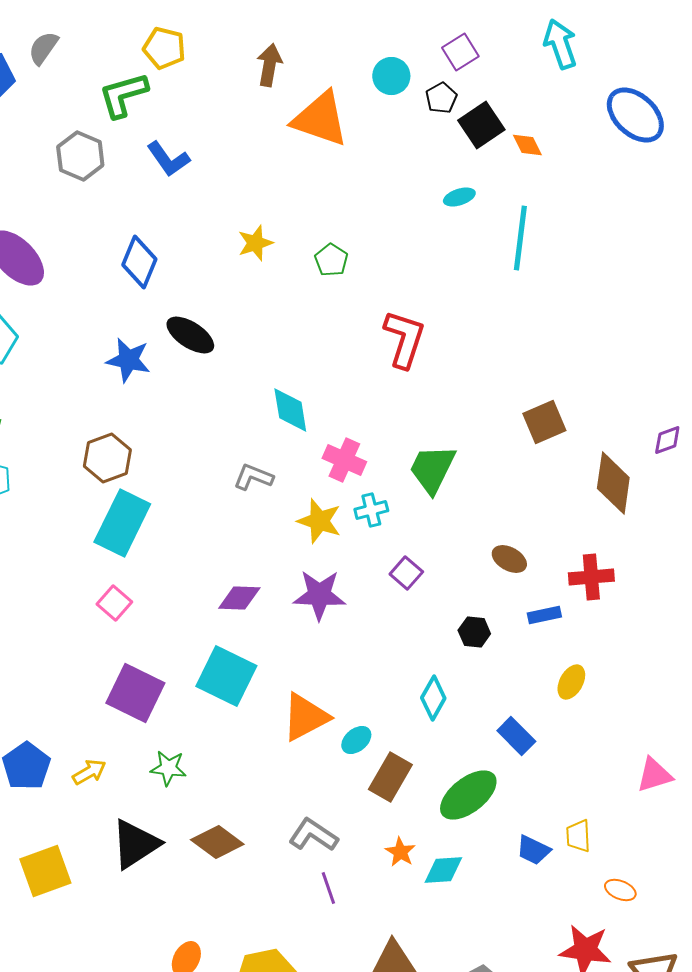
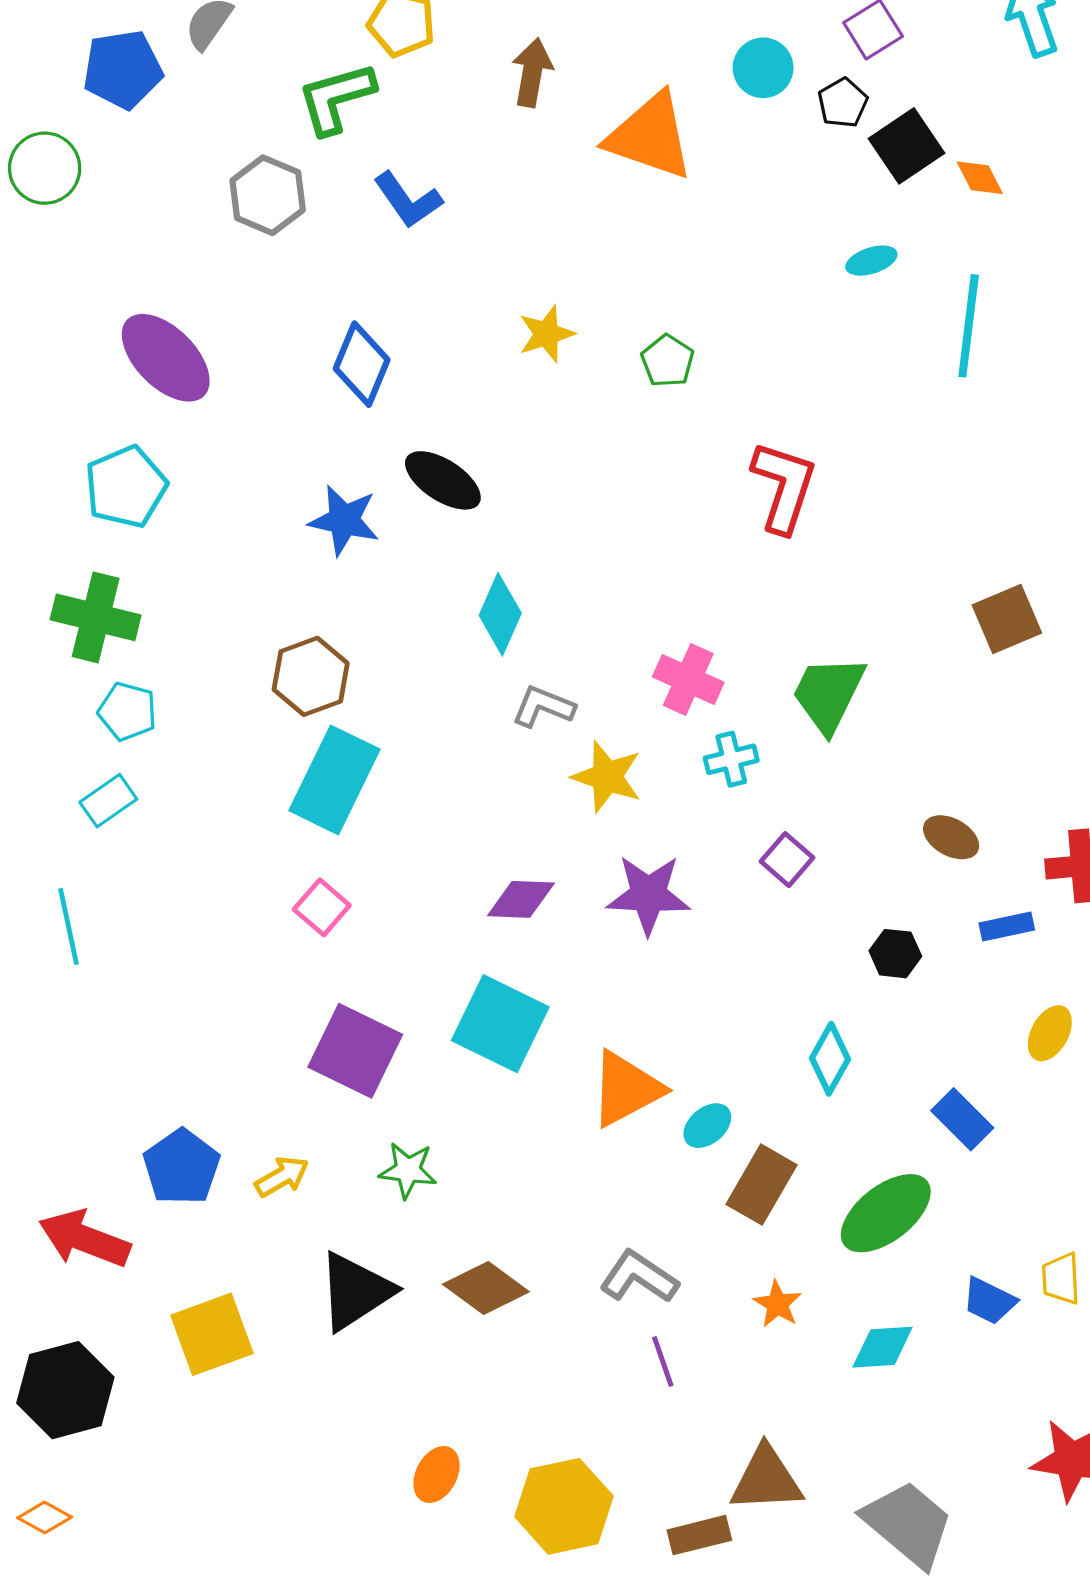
brown arrow: (269, 65) -> (532, 73), moved
cyan diamond: (290, 410) -> (500, 614), moved, turned 33
yellow star: (319, 521) -> (607, 777), moved
cyan diamond: (443, 870) -> (883, 1347), moved

